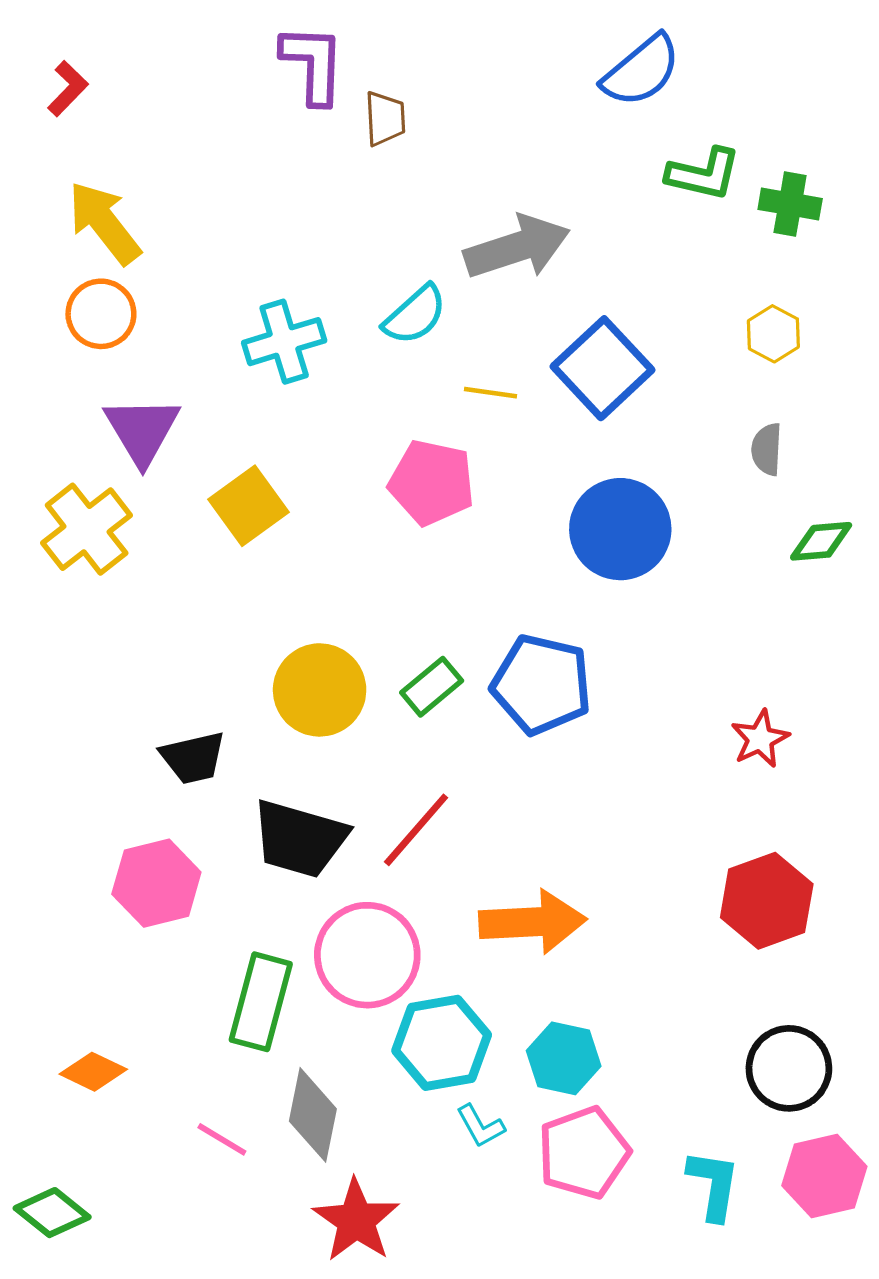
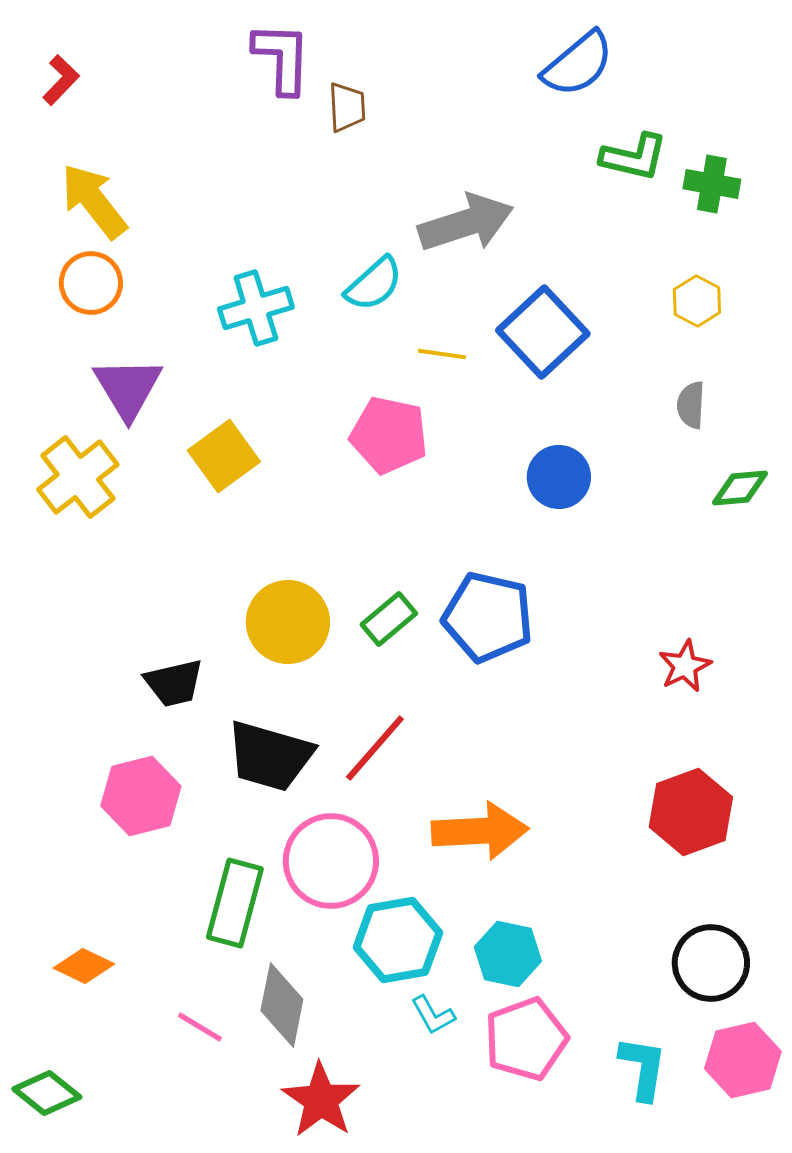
blue circle: (620, 529) -> (559, 477), size x0.7

